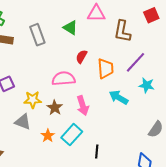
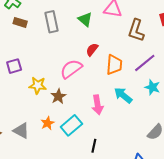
pink semicircle: (64, 79) -> (71, 69), turned -40
pink arrow: (83, 106) -> (98, 105), moved
gray triangle: (23, 122) -> (21, 131), moved

